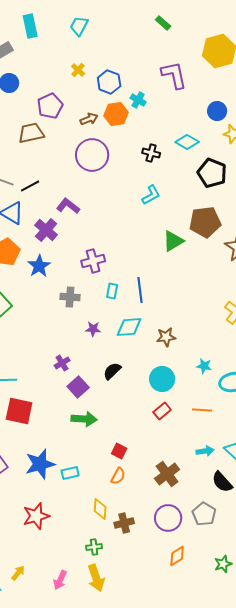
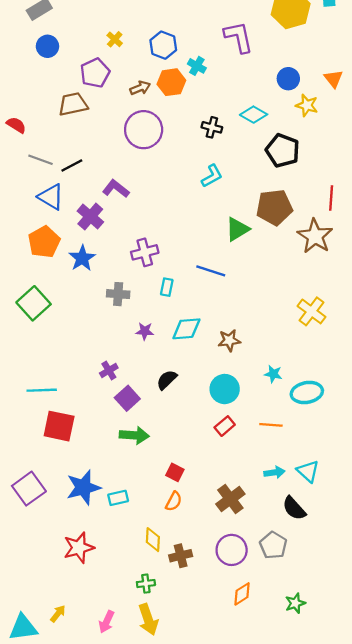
yellow cross: (78, 70) -> (115, 39), moved
blue line: (140, 290) -> (211, 271), moved, turned -65

